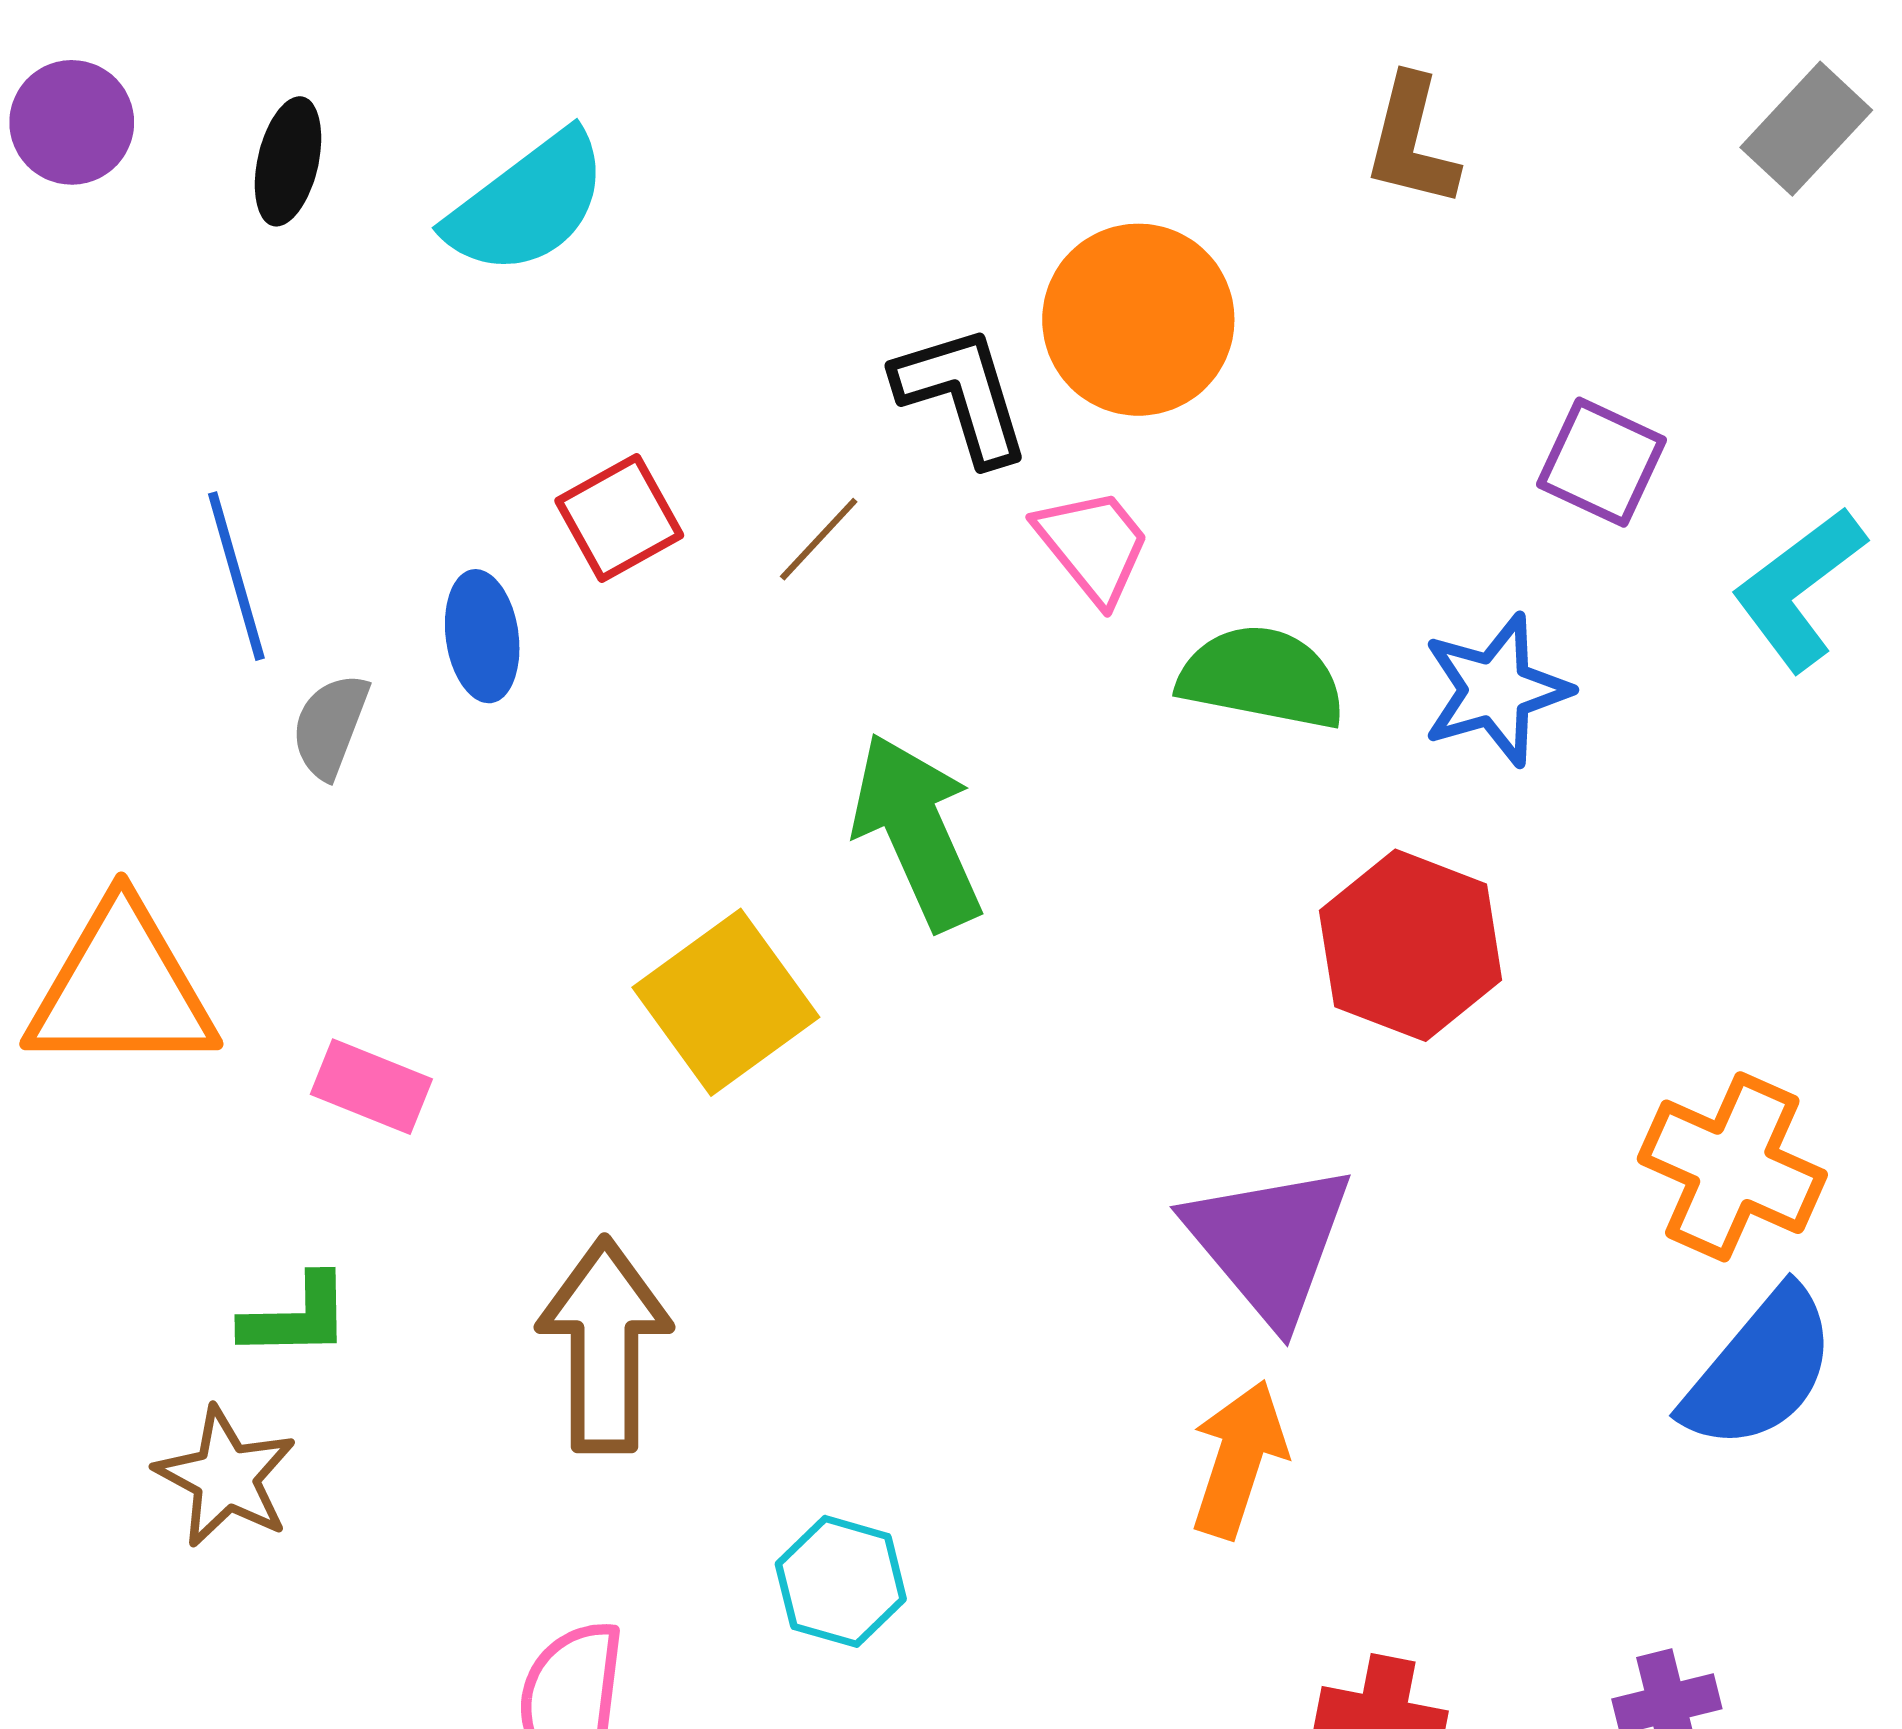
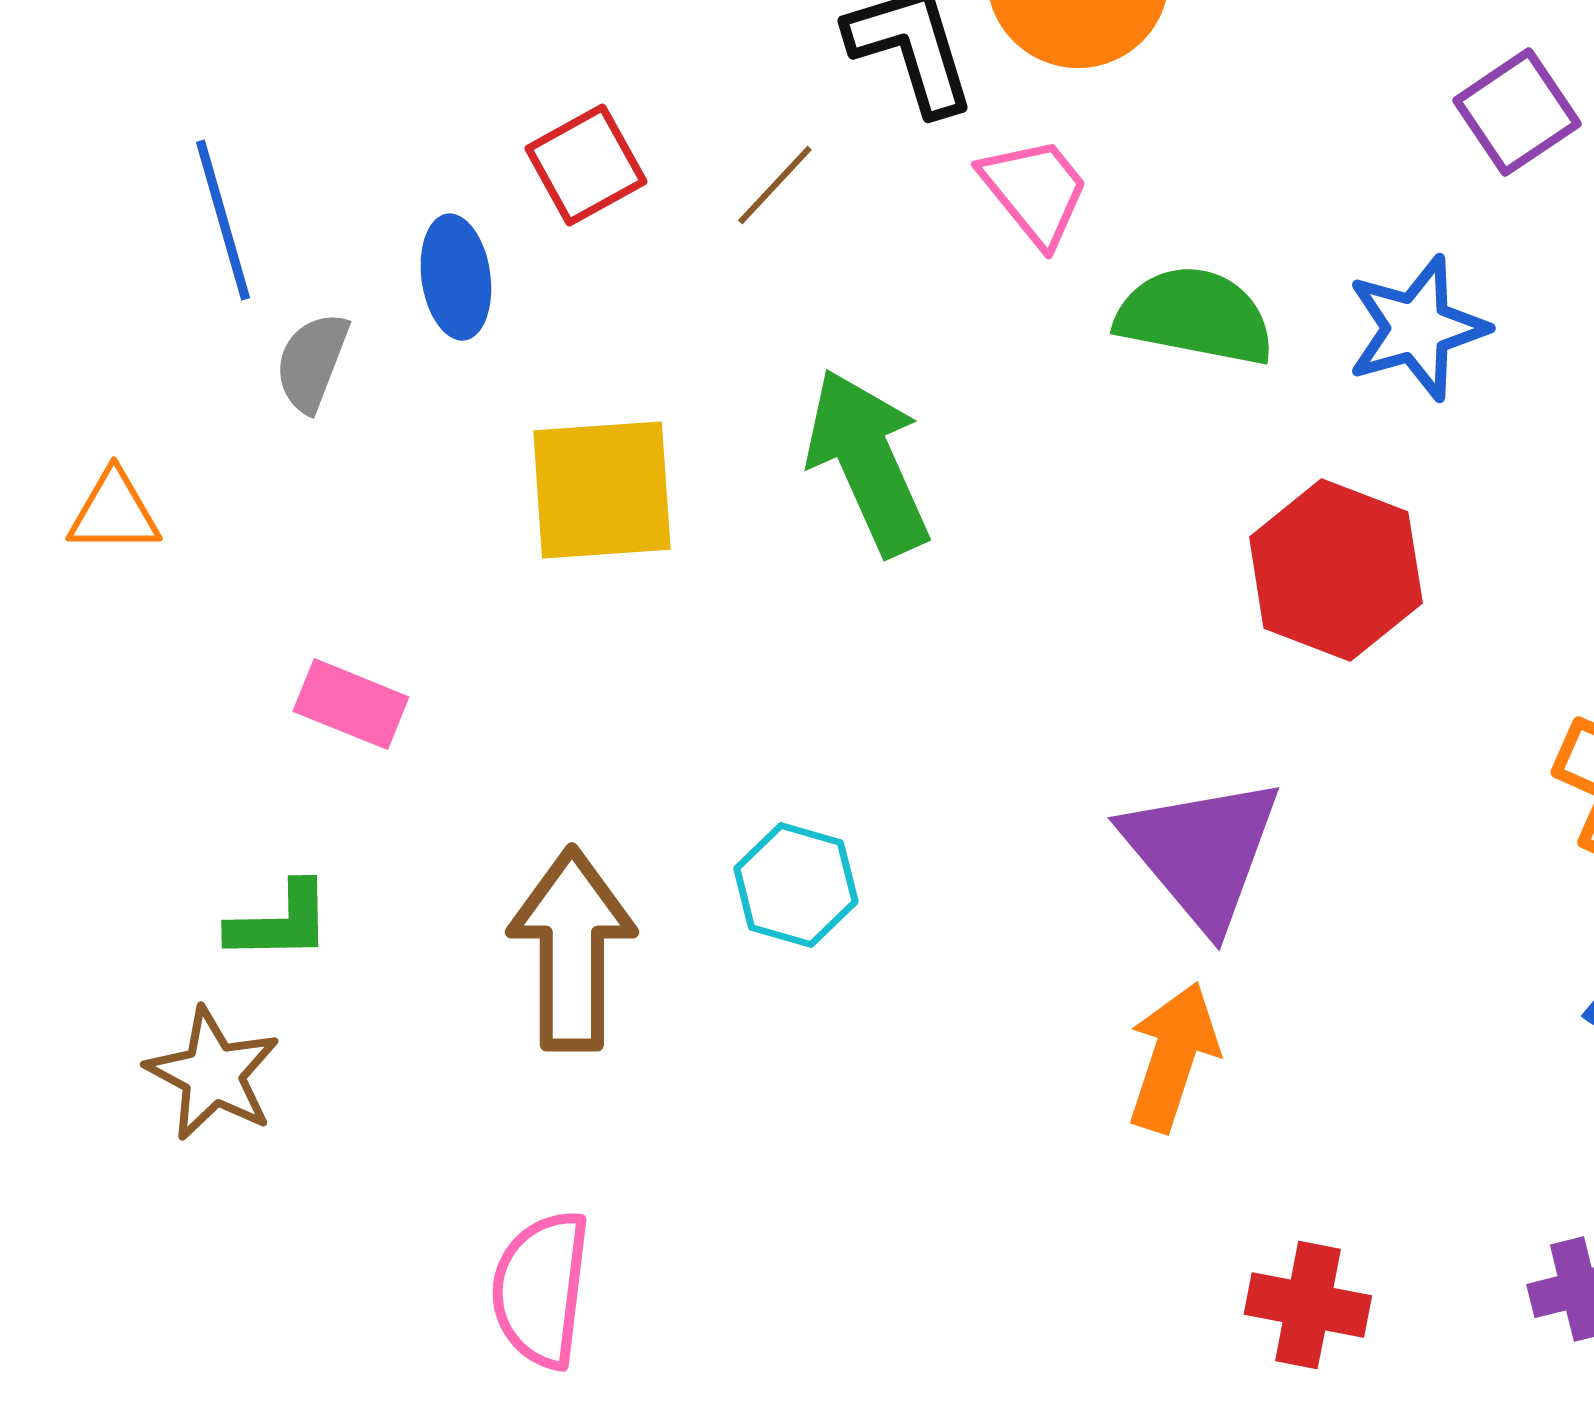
purple square: (1601, 462) -> (1517, 112), turned 31
orange triangle: (121, 989) -> (114, 512), moved, size x0.5
yellow square: (726, 1002) -> (602, 490), moved, turned 32
cyan hexagon: (841, 1581) -> (796, 885), moved

